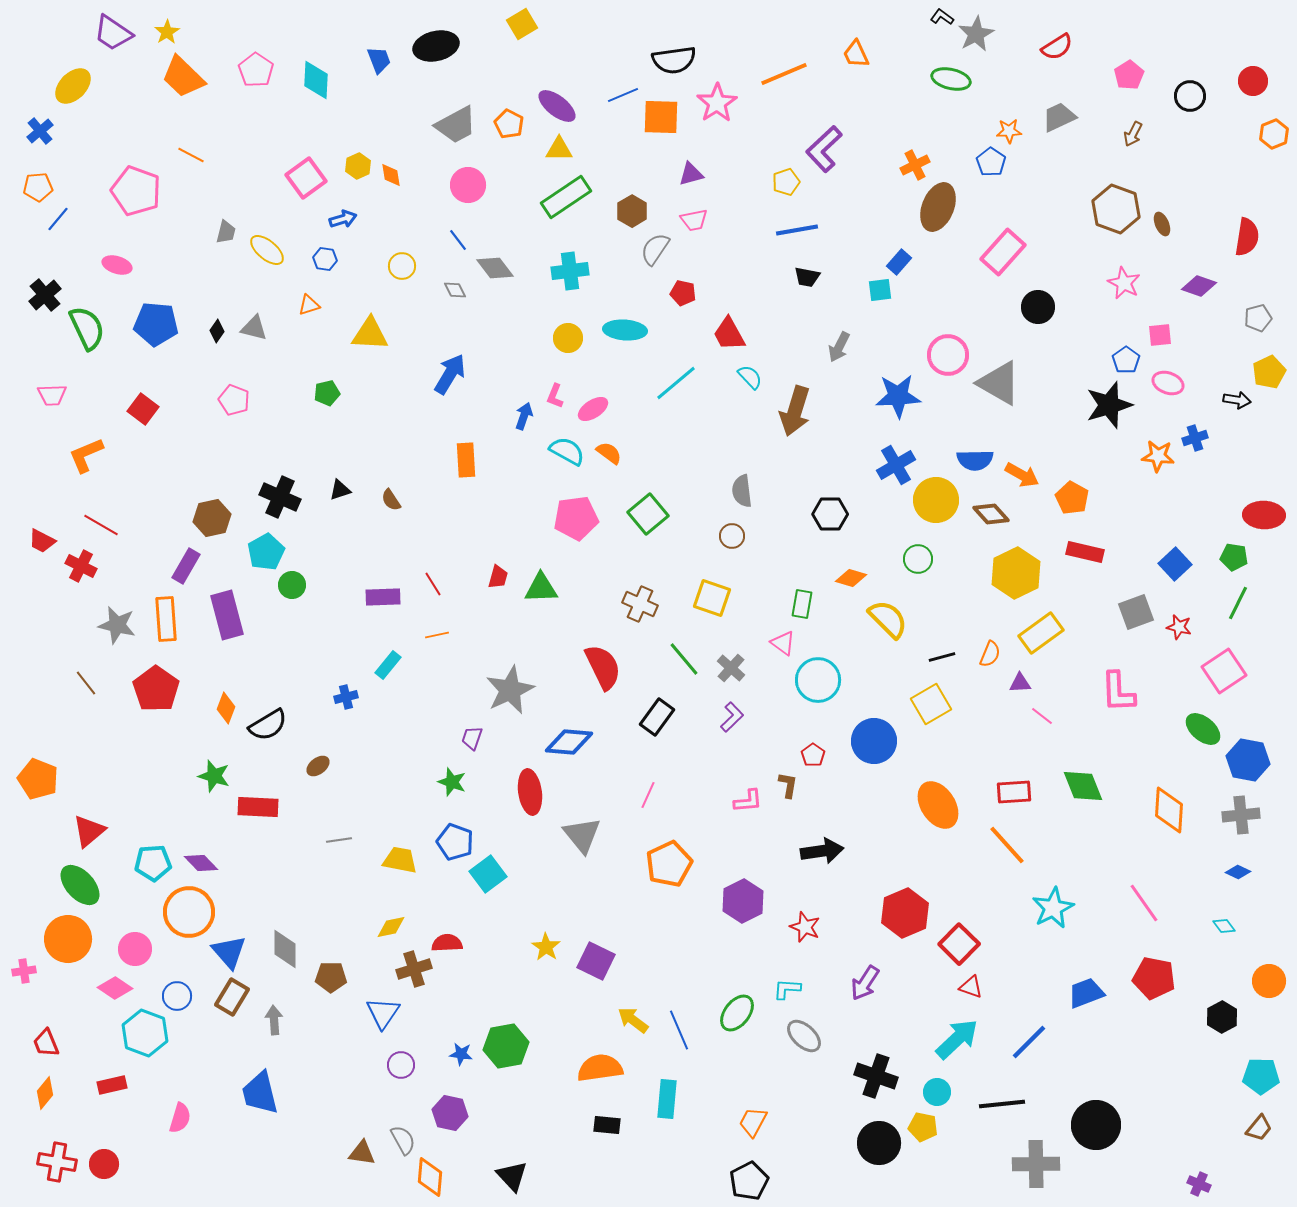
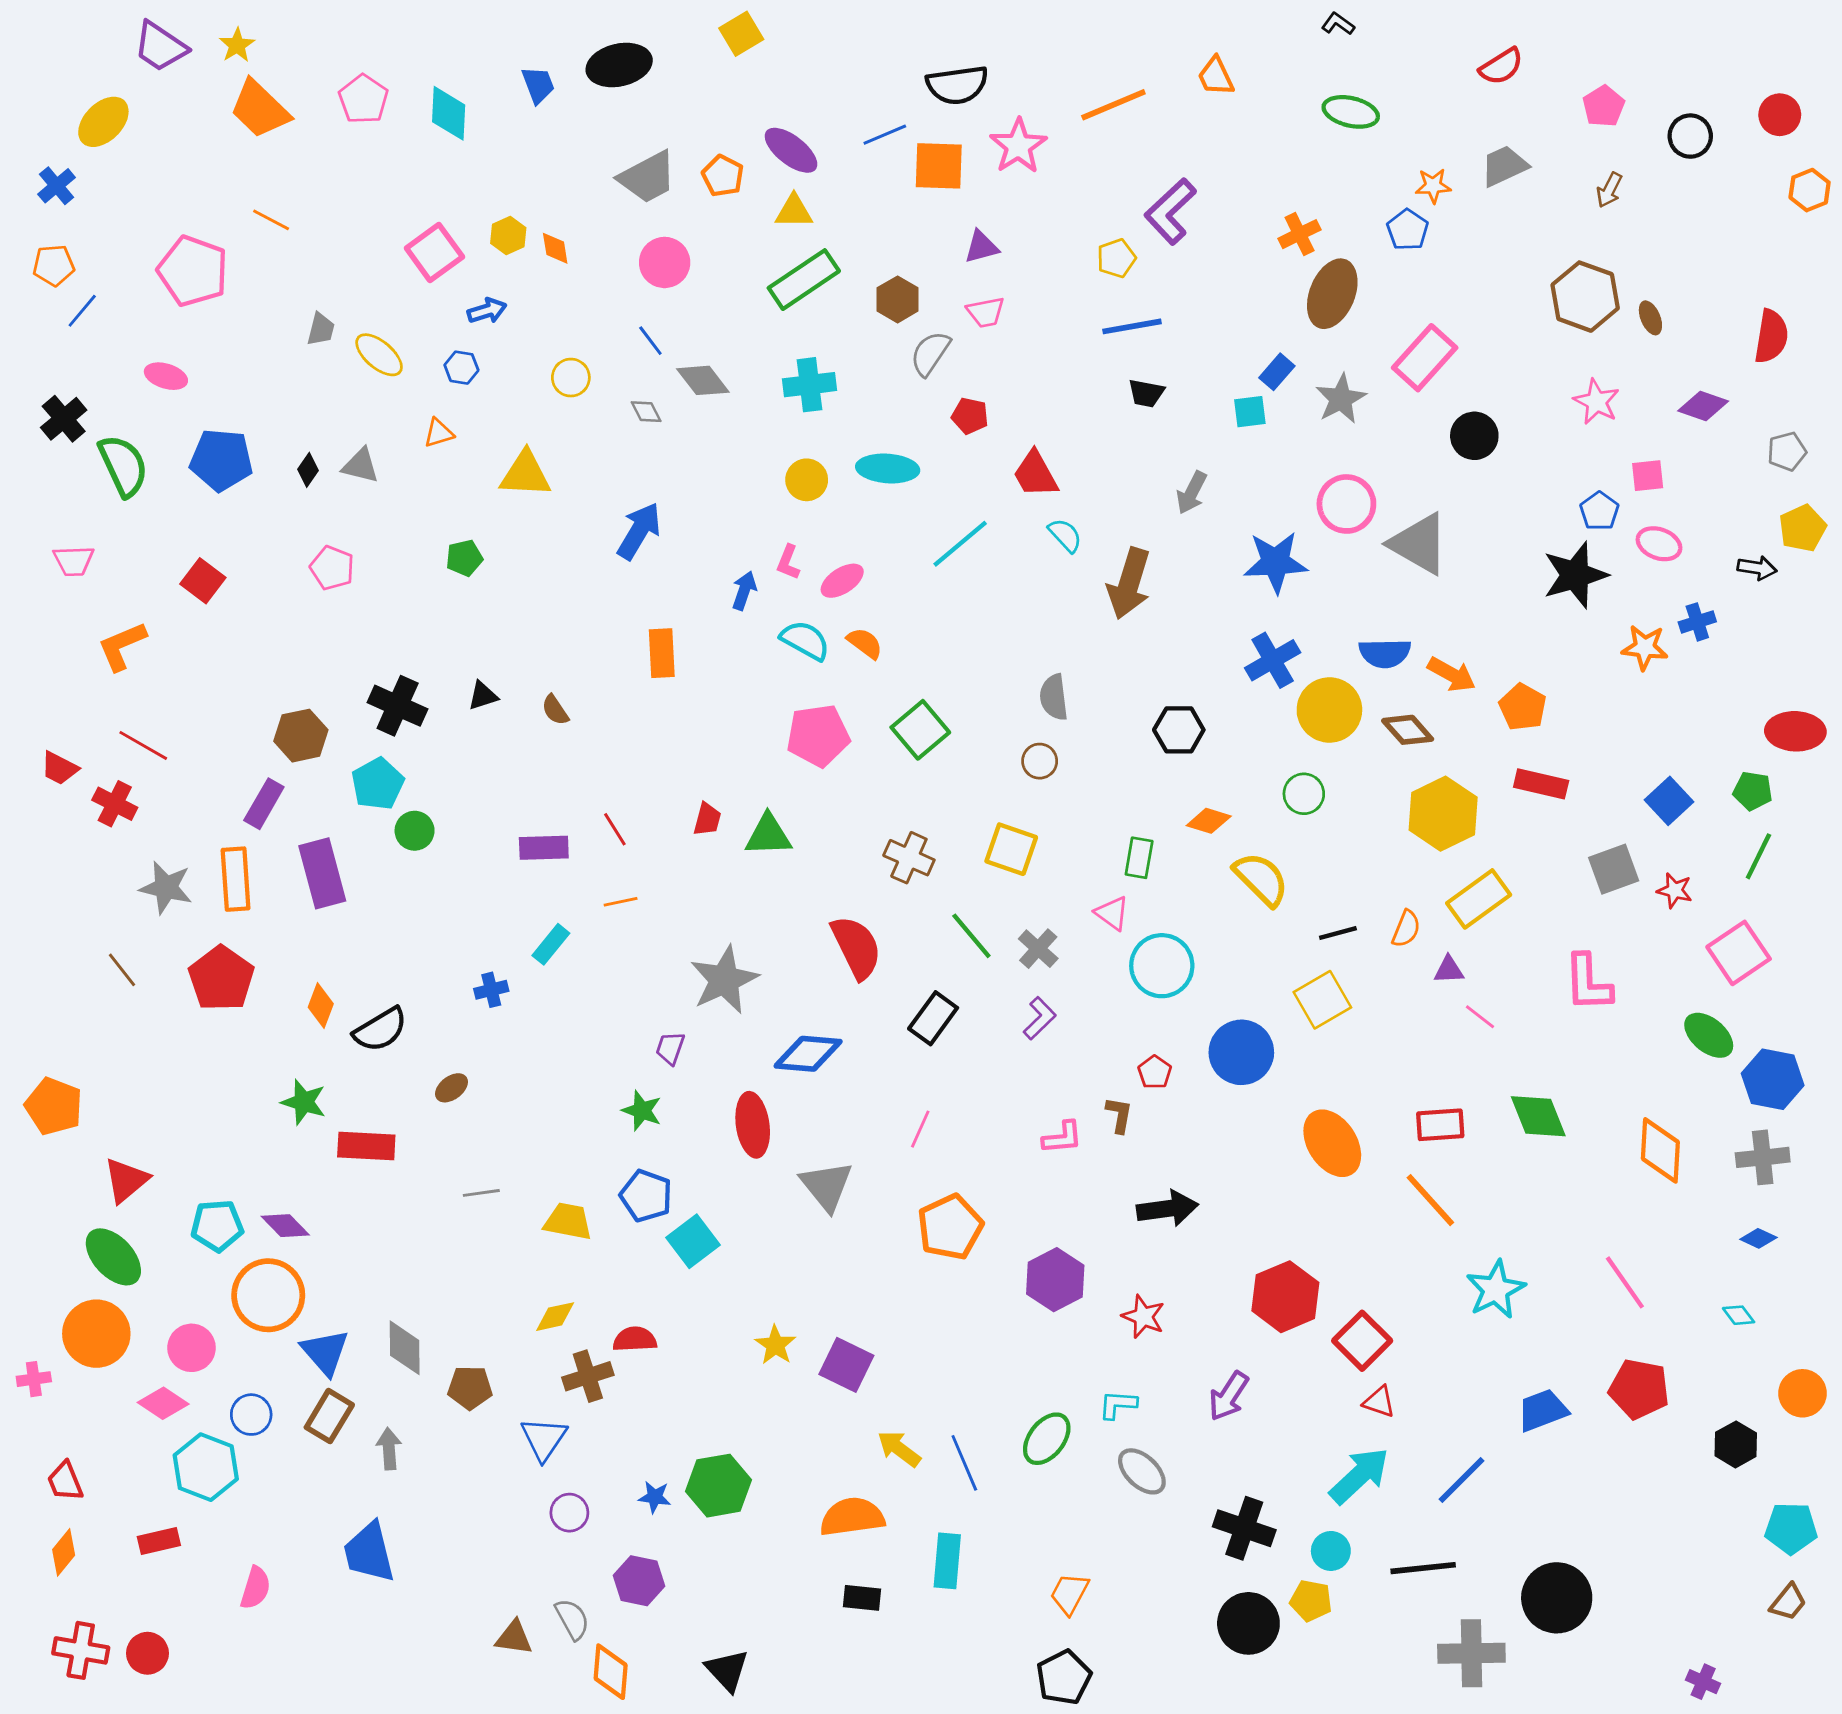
gray star: (976, 34) -> (1341, 399), moved

